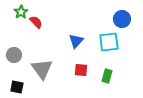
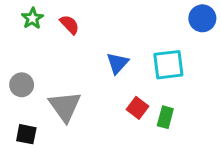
blue circle: (122, 19) -> (202, 18), moved
red semicircle: (36, 22) -> (70, 25), moved
red square: (81, 70) -> (137, 108), moved, turned 32

